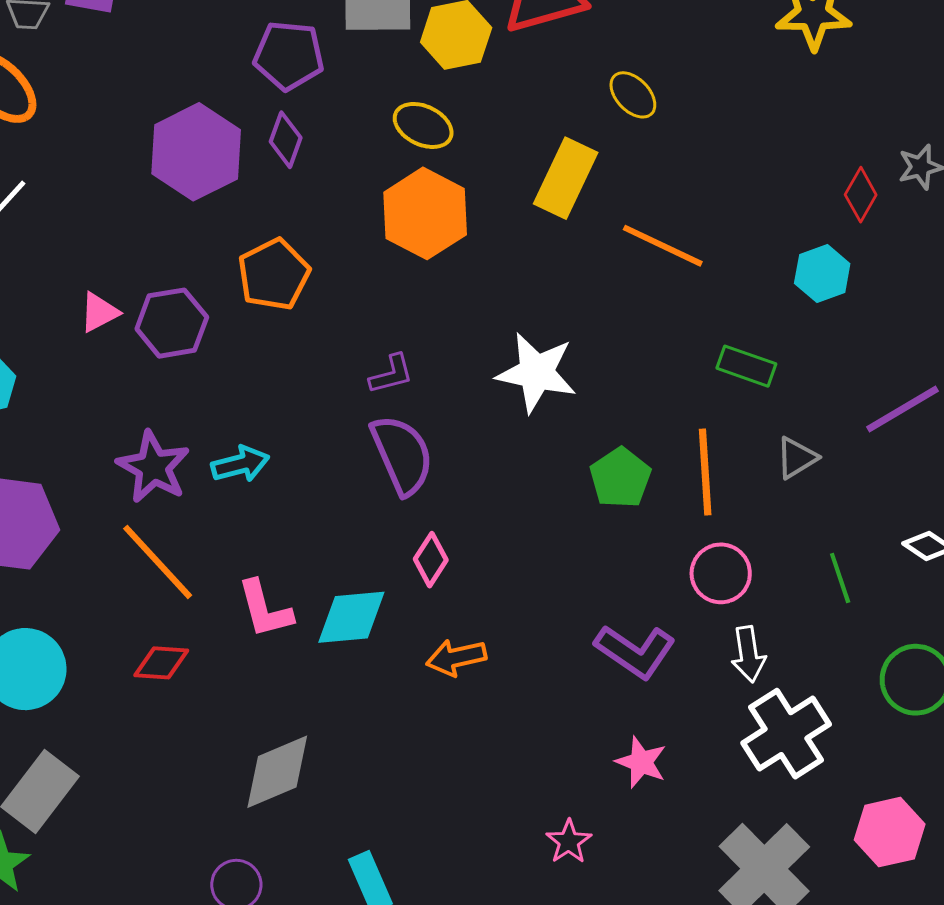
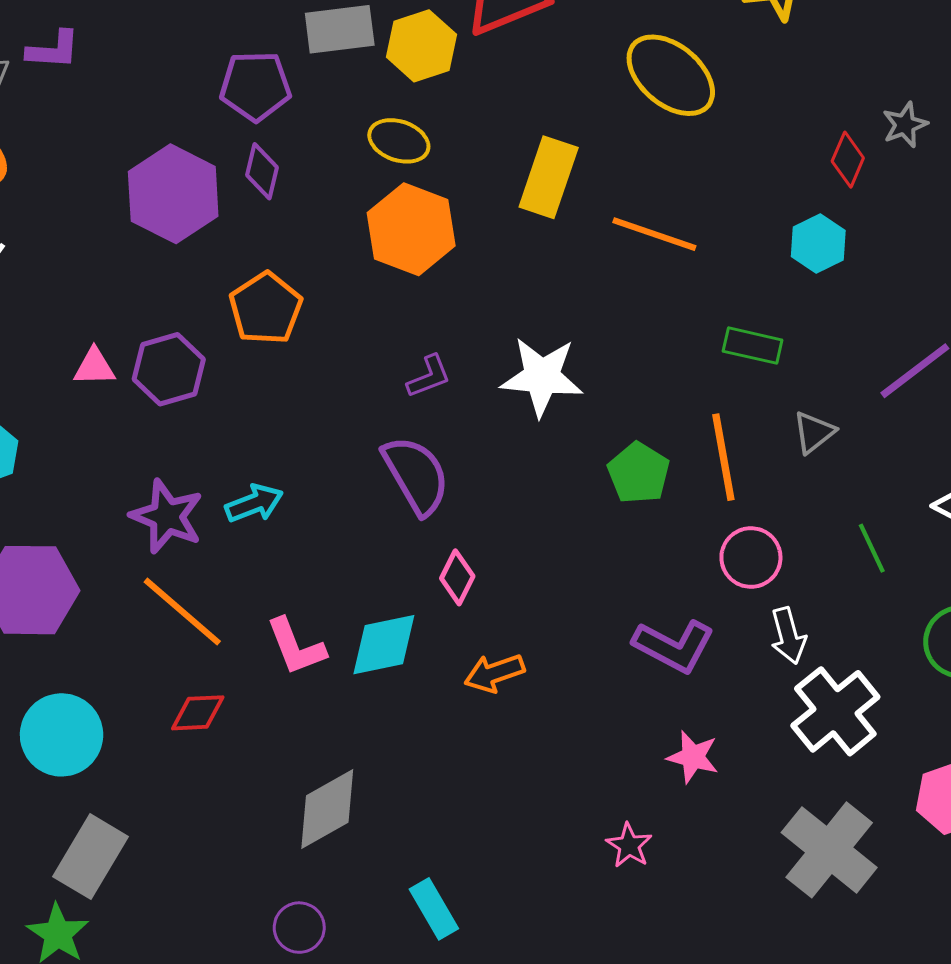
yellow ellipse: (633, 95) -> (671, 75), moved, size x1.8
pink triangle: (99, 312) -> (94, 367), turned 33
purple L-shape: (391, 374) -> (429, 376), moved

